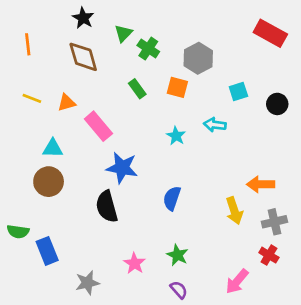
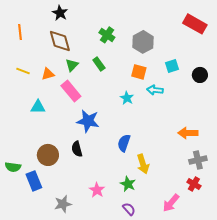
green triangle: (123, 33) -> (72, 65), moved
orange square: (177, 87) -> (139, 72), moved
brown circle: (49, 182) -> (48, 155), moved
black semicircle: (107, 207) -> (77, 149), size x0.7
yellow arrow: (234, 211) -> (143, 164), moved

